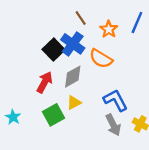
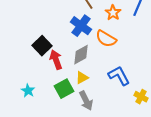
black square: (54, 50) -> (42, 46), moved
red arrow: (45, 82) -> (56, 60), turned -48
gray arrow: (113, 125) -> (86, 101), moved

